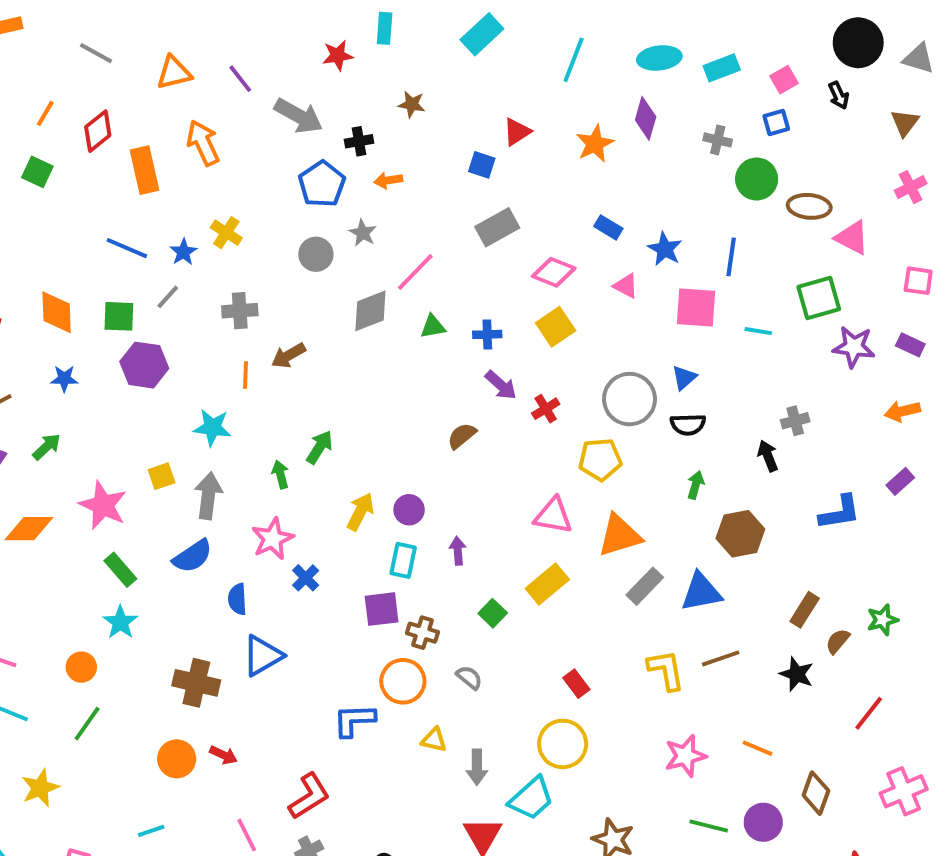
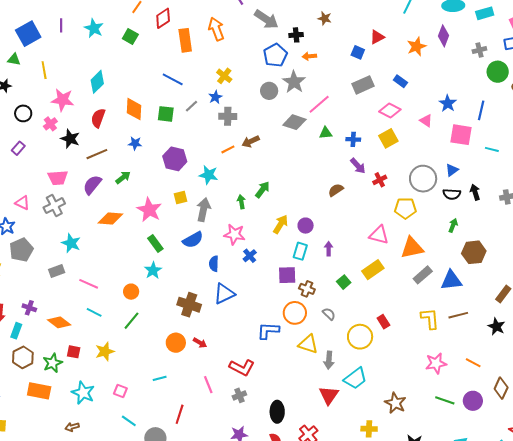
gray cross: (718, 140) -> (479, 50), turned -32
blue rectangle: (608, 227) -> (400, 81), moved
gray star: (363, 233) -> (294, 82), size x1.6
blue star: (183, 252) -> (215, 97), moved
gray diamond: (370, 311) -> (294, 122), turned 35
purple hexagon: (144, 365) -> (175, 159), moved
orange line: (246, 375) -> (228, 149), turned 56
black arrow: (768, 456) -> (475, 192), moved
pink star: (273, 539) -> (234, 234), turned 30
yellow triangle: (434, 740) -> (308, 344), size x1.5
yellow circle: (563, 744) -> (360, 337), moved
red L-shape: (309, 796) -> (242, 368), turned 55

